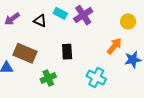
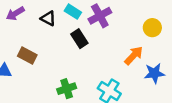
black rectangle: (67, 52) -> (79, 39), moved, turned -35
brown rectangle: (25, 53) -> (27, 56), size x0.7
green cross: (48, 78) -> (67, 89), moved

